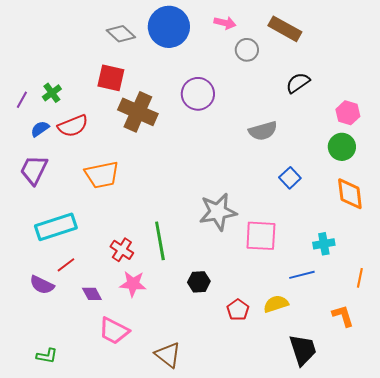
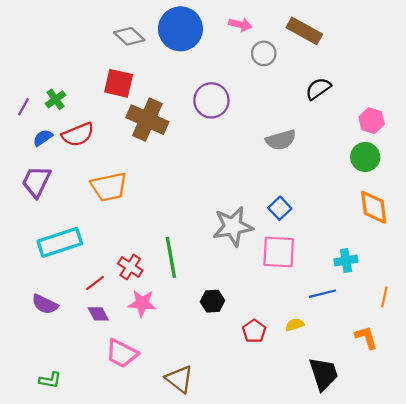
blue square: (290, 178) -> (280, 208), moved
red line: (66, 265) -> (95, 283), moved
yellow semicircle: (276, 304) -> (295, 325), size x0.7

